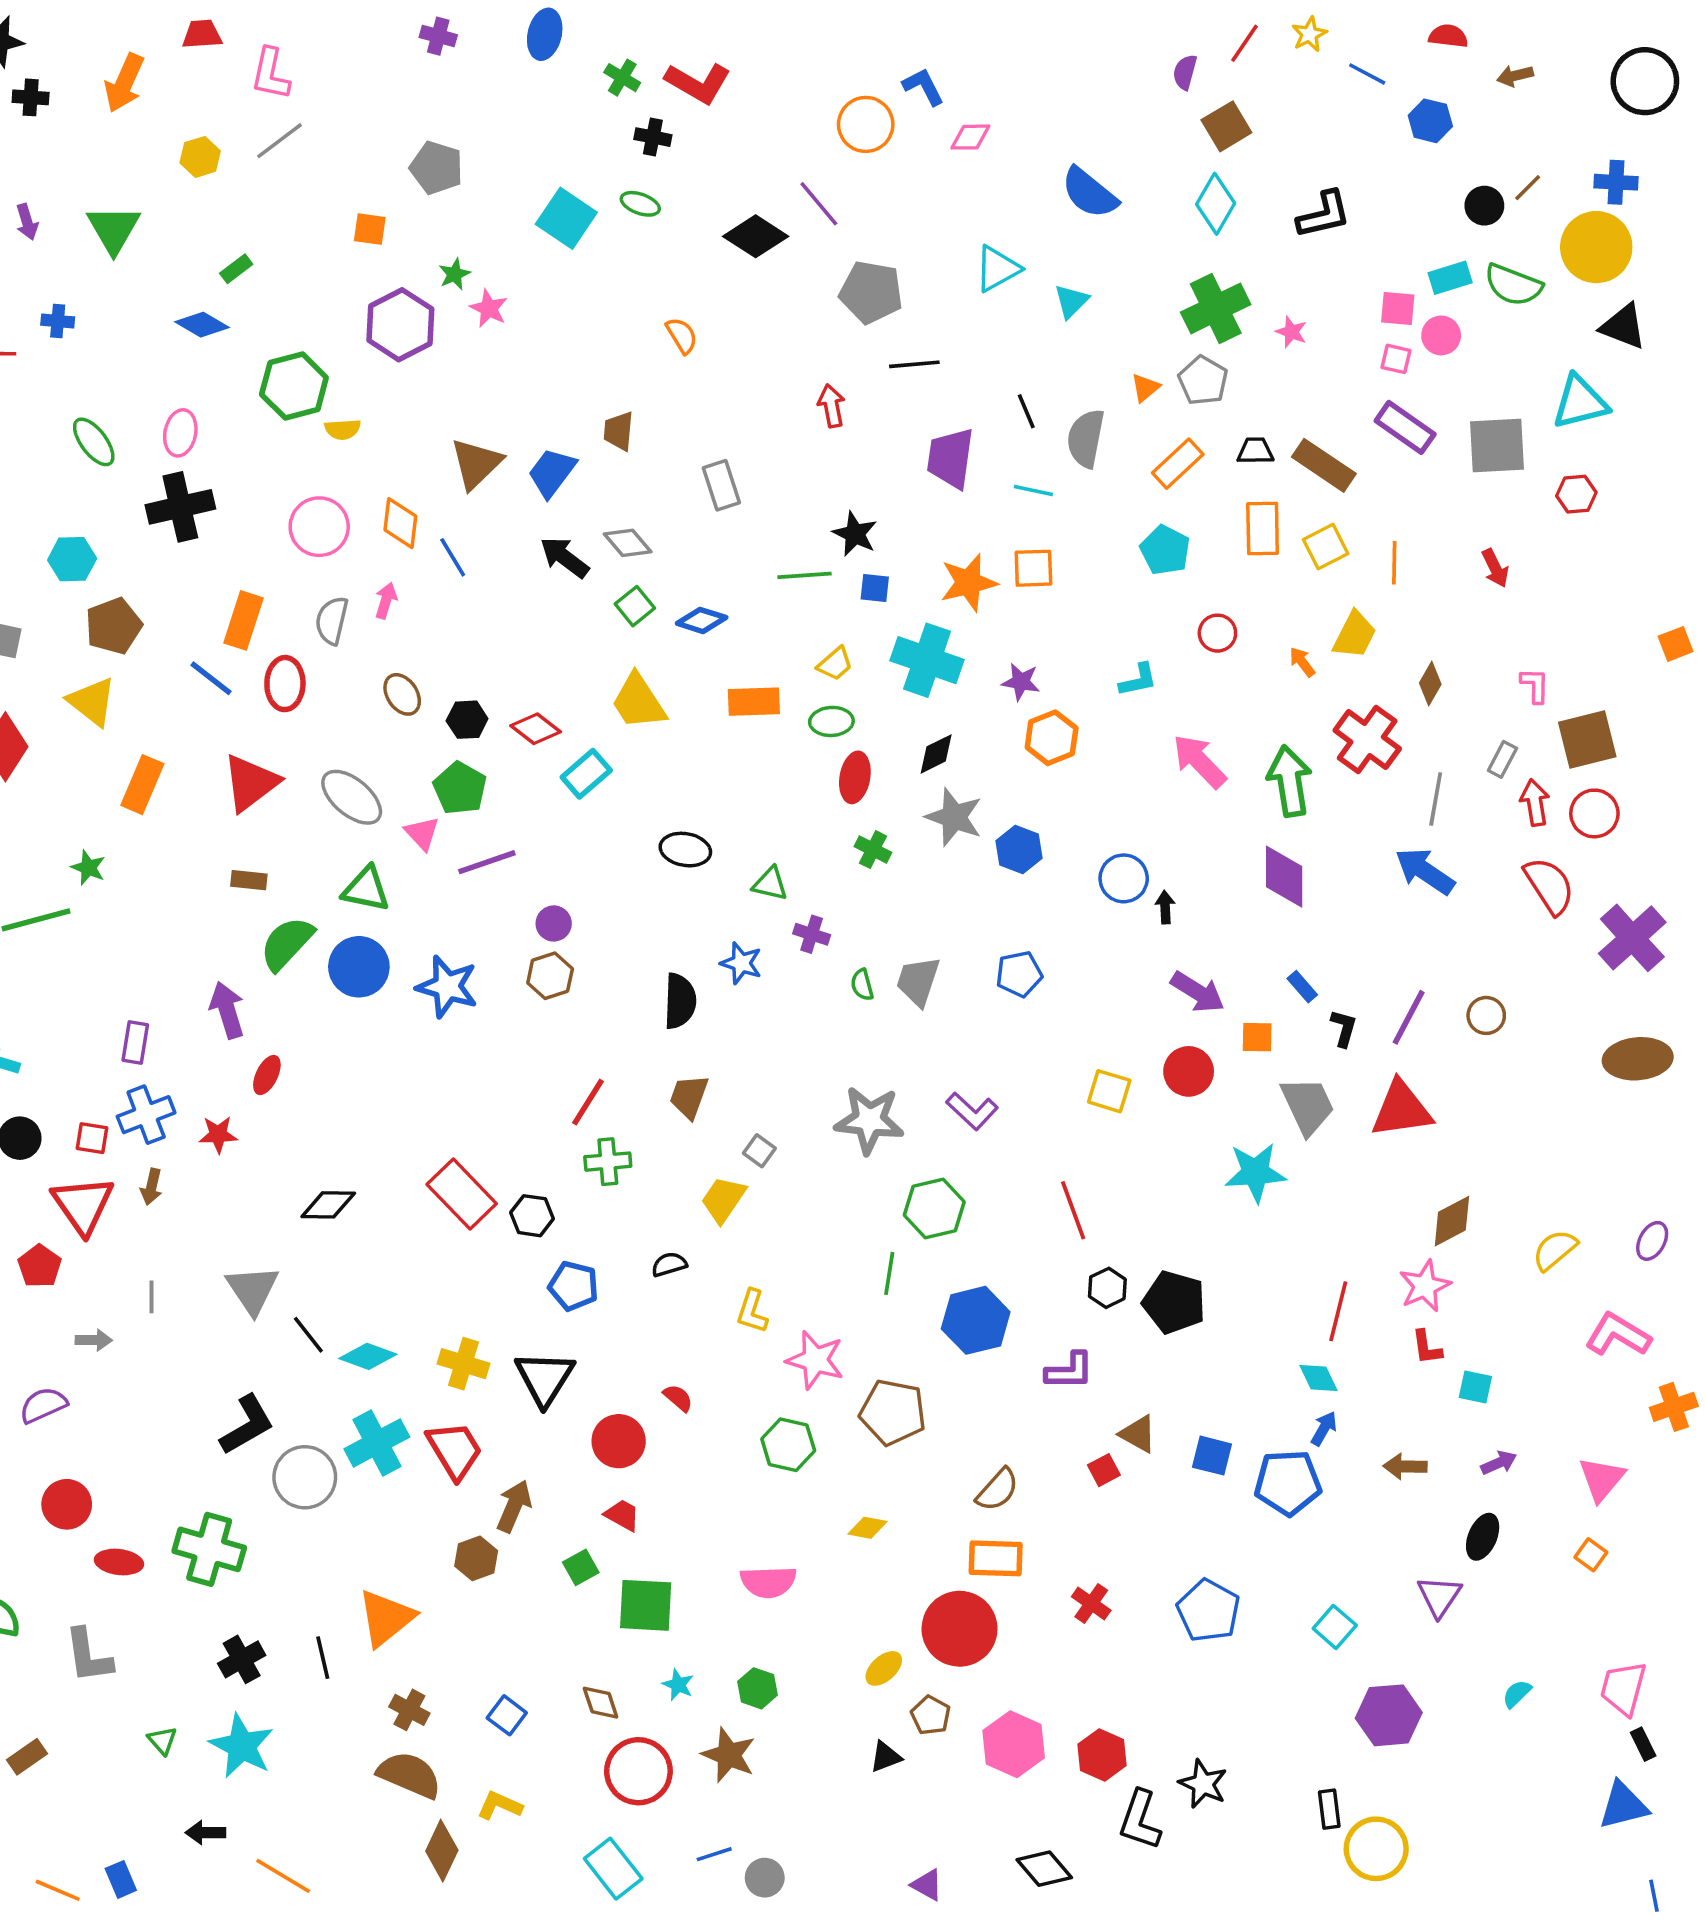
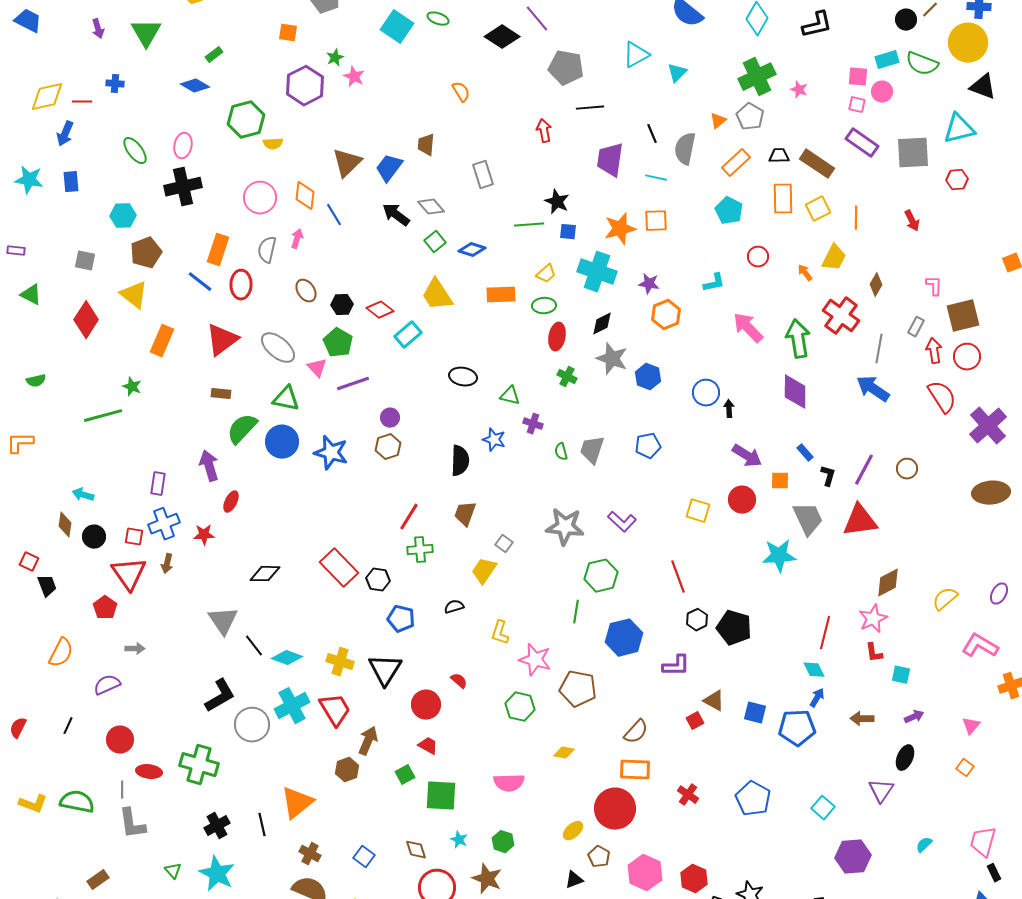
gray line: (151, 1297) -> (122, 790), moved
pink triangle: (1602, 1479) -> (971, 726), size x0.7

